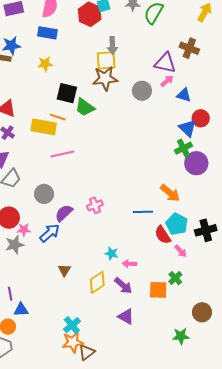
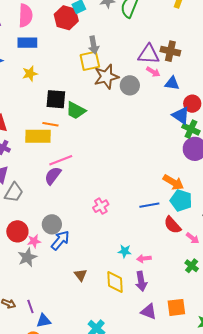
brown cross: (189, 48) -> (170, 51), moved
brown star: (105, 78) -> (106, 77), moved
pink arrow: (167, 81) -> (153, 72), turned 80
green cross: (183, 148) -> (191, 129), moved, turned -30
gray circle: (44, 194) -> (52, 224), moved
purple semicircle: (64, 213) -> (53, 176), moved
cyan pentagon: (177, 224) -> (181, 200), moved
yellow diamond: (97, 282) -> (115, 282), turned -50
purple arrow: (123, 286) -> (141, 281), turned 48
orange square: (158, 290) -> (176, 307), moved

